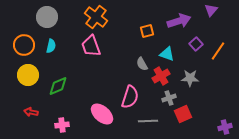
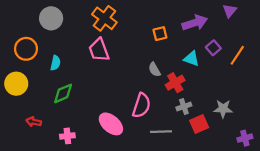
cyan semicircle: (51, 46) -> (55, 63), moved
cyan triangle: (167, 54) -> (192, 59), moved
yellow circle: (28, 75) -> (16, 84), moved
gray star: (190, 78) -> (223, 109), moved

